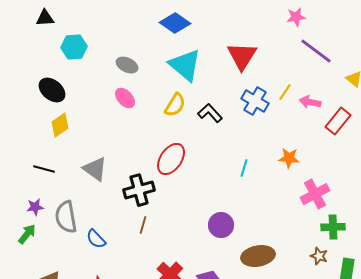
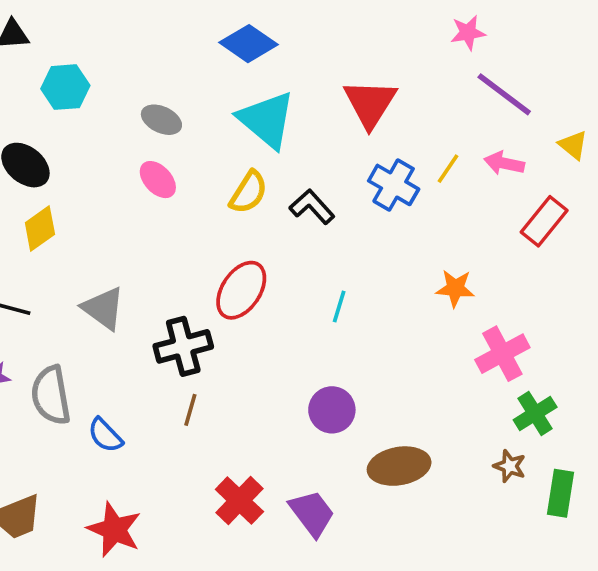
pink arrow: (310, 102) -> (504, 163), moved
cyan line: (244, 168) -> (339, 306), moved
green cross: (333, 227) -> (535, 413), turned -30

